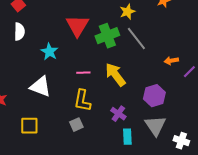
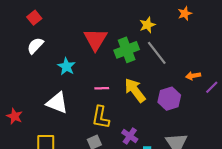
white semicircle: (19, 32) -> (35, 46), turned -138
purple hexagon: (154, 96) -> (169, 99), moved
purple cross: (118, 114) -> (130, 136), moved

